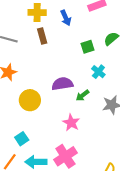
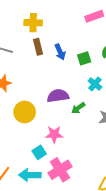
blue arrow: (66, 18) -> (60, 52), moved
pink star: (71, 123) -> (54, 134), moved, turned -30
cyan square: (22, 139) -> (39, 152), moved

